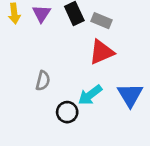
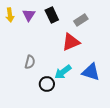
gray rectangle: (101, 21) -> (81, 20), moved, turned -56
blue triangle: (130, 95) -> (91, 72), turned -42

